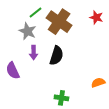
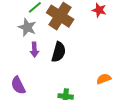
purple semicircle: (13, 71) -> (18, 85), moved

